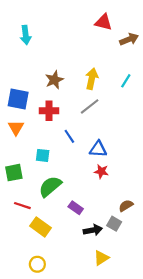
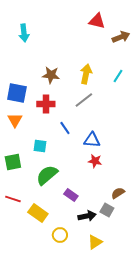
brown star: (54, 80) -> (51, 75), turned 30
red line: (22, 206) -> (13, 199), moved
yellow circle: (37, 264) -> (60, 235), moved

